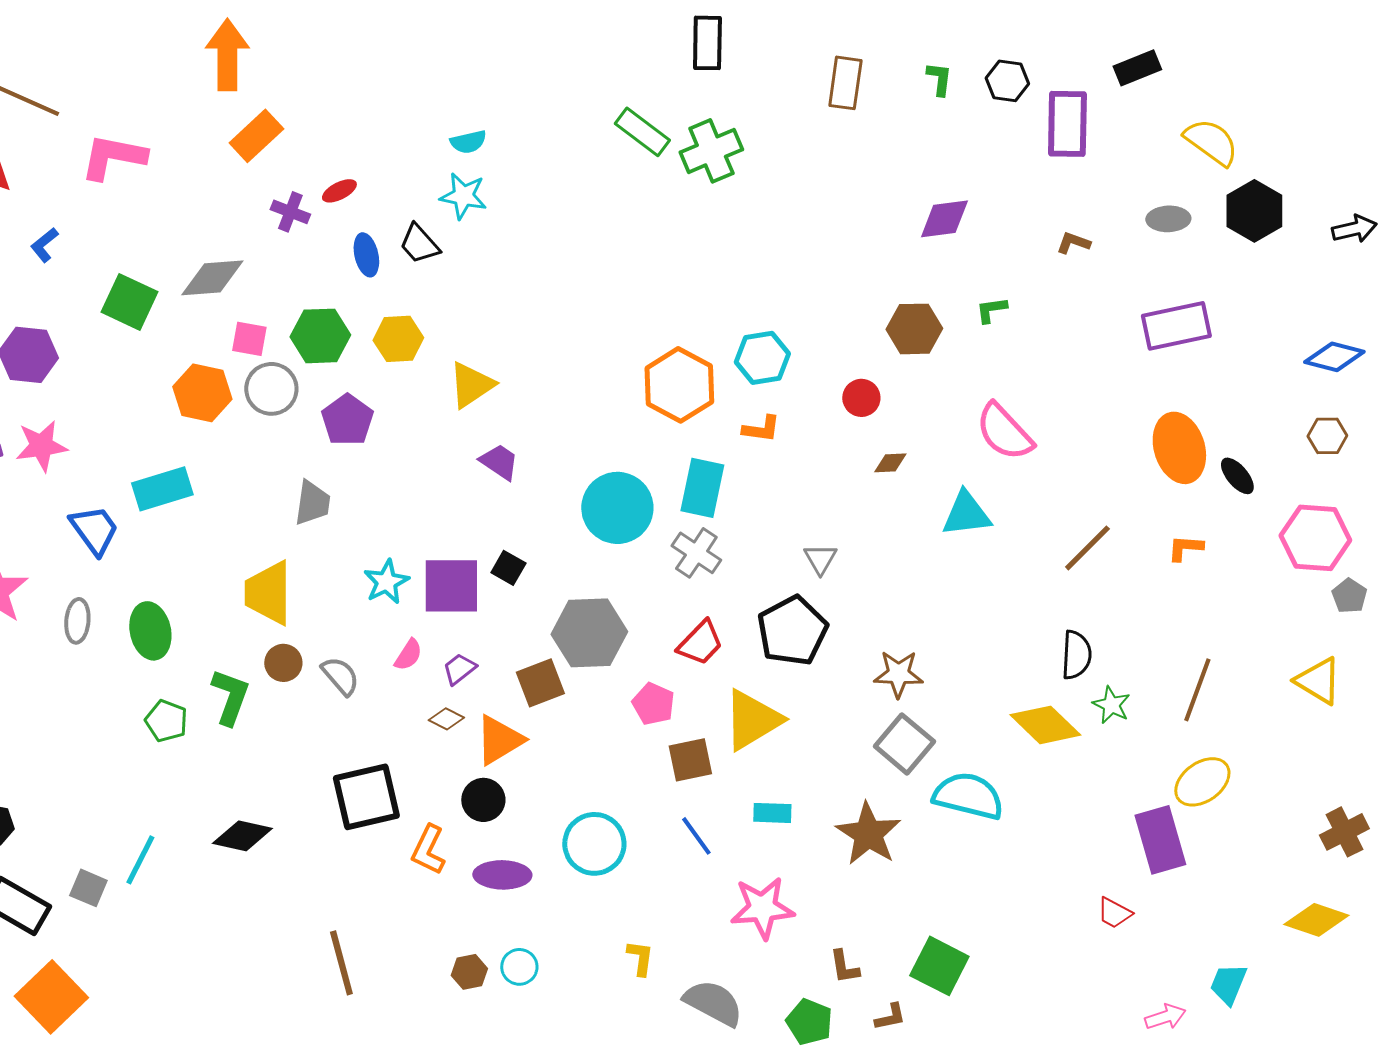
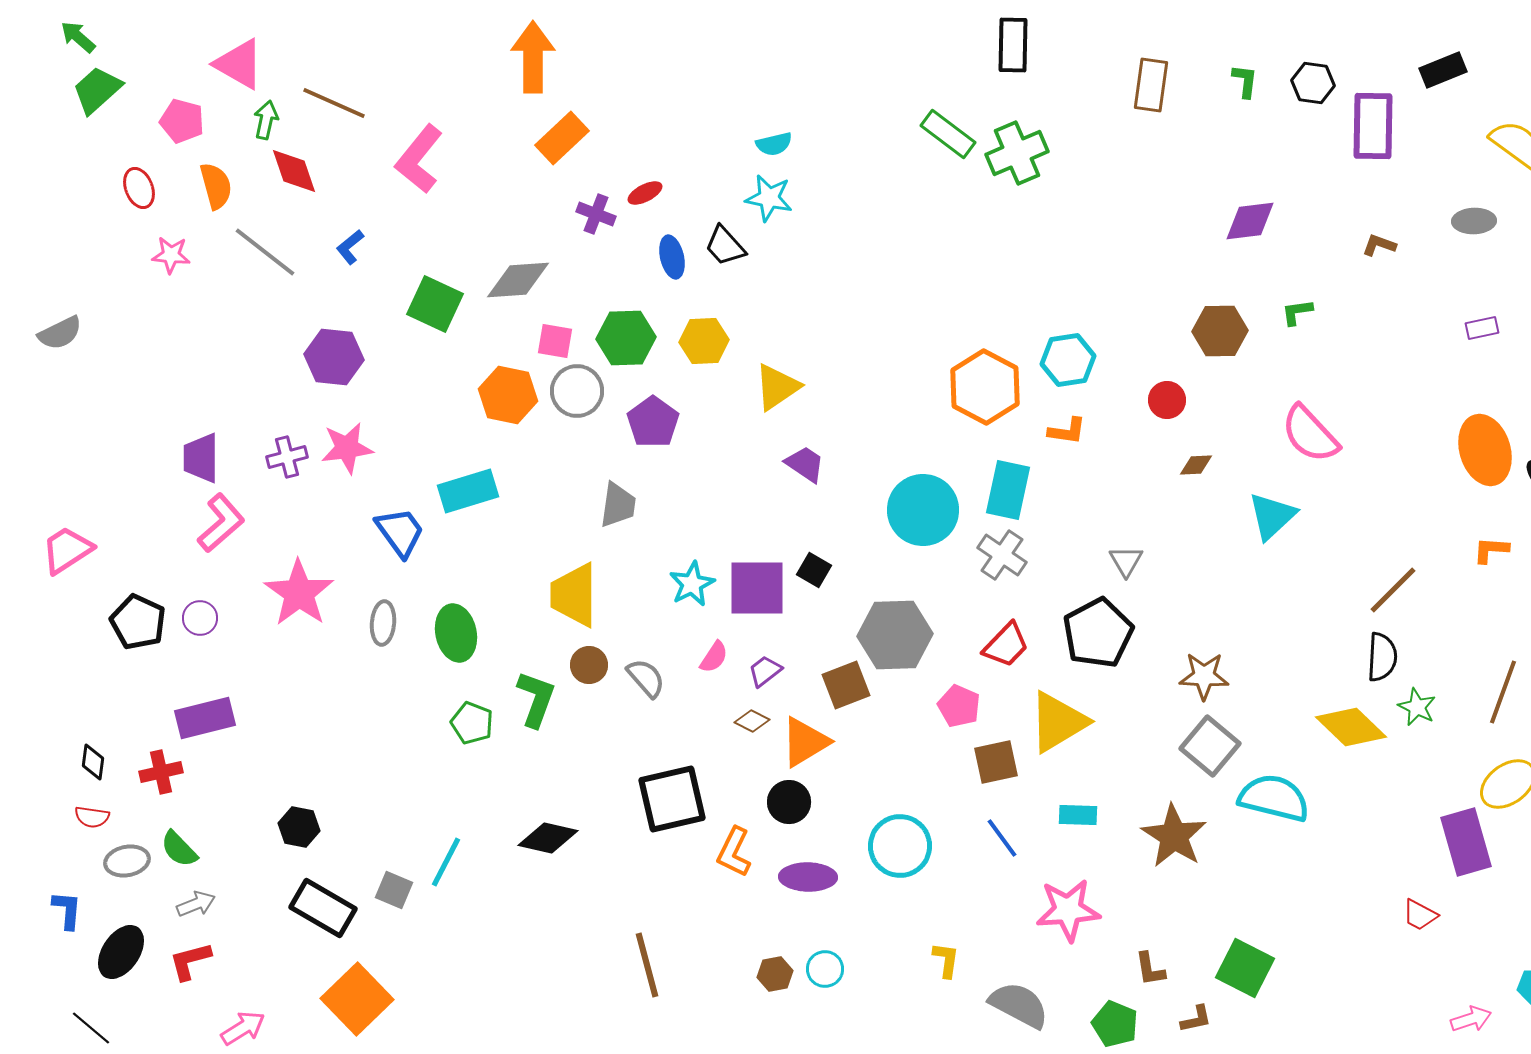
pink L-shape: (113, 157) -> (419, 159), turned -62
purple rectangle: (1176, 326) -> (1482, 328), size x0.5
cyan triangle: (966, 514) -> (1272, 516), turned -36
brown line: (1087, 548) -> (1393, 590), moved

